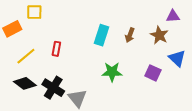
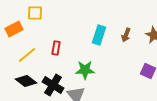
green star: (112, 72) -> (85, 70), moved

